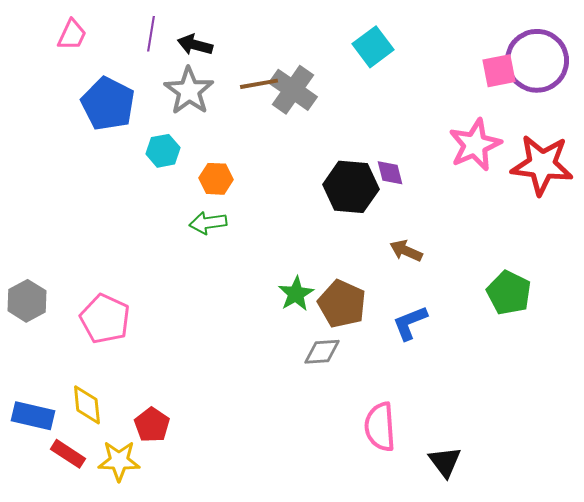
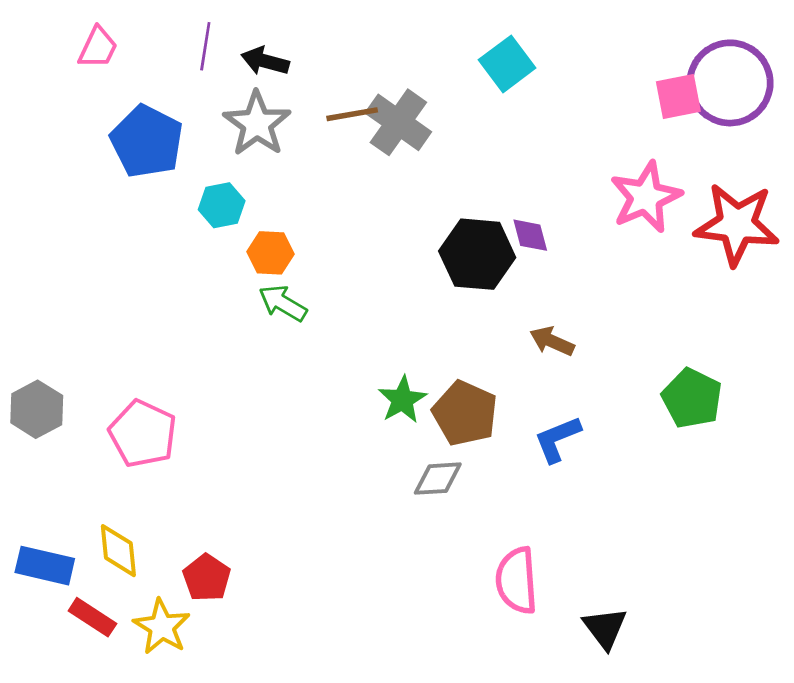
orange hexagon: (216, 179) -> (271, 253), moved
green arrow: (208, 223) -> (283, 303), turned 39
yellow star: (119, 461) -> (162, 627), turned 30

